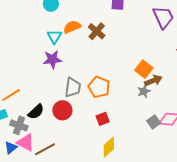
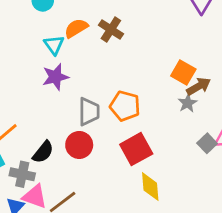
red square: (103, 119) -> (136, 149), size x1.6
yellow diamond: (109, 147) -> (150, 187), turned -45

